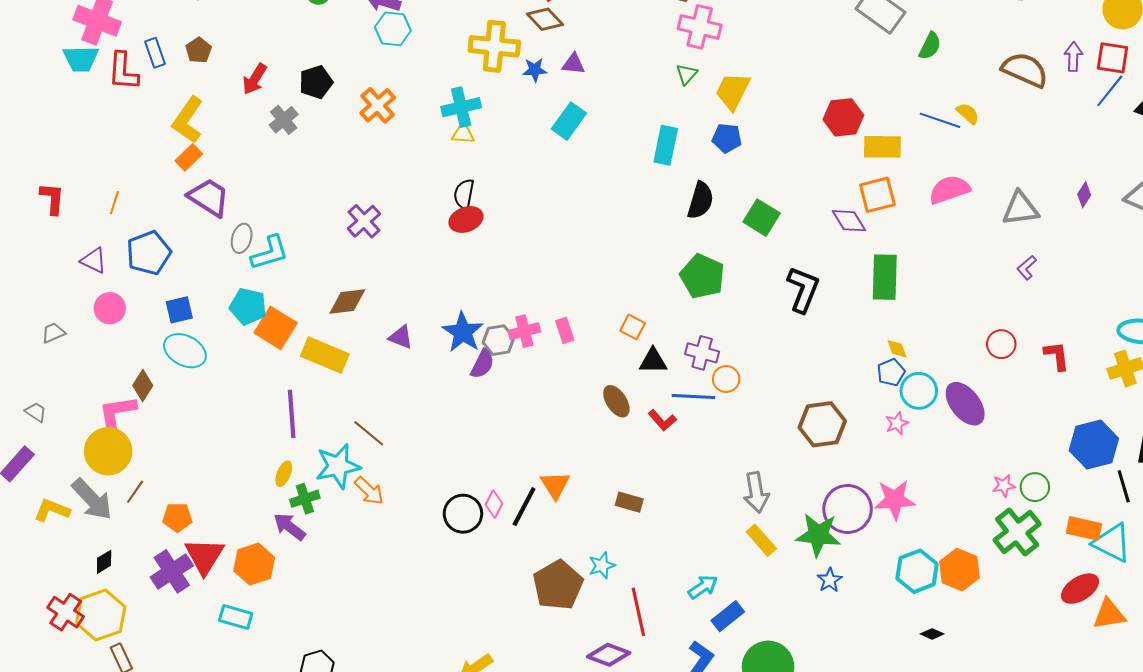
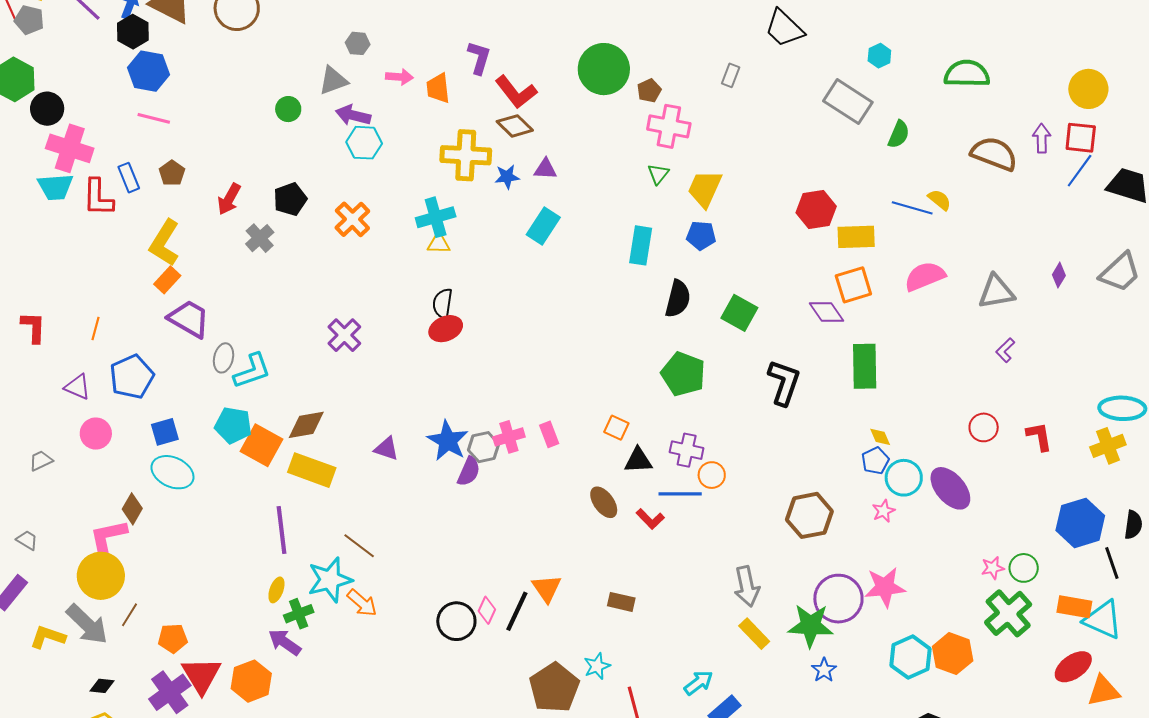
brown diamond: (347, 301) -> (306, 425), moved
black diamond: (104, 562) -> (102, 686), turned 40

